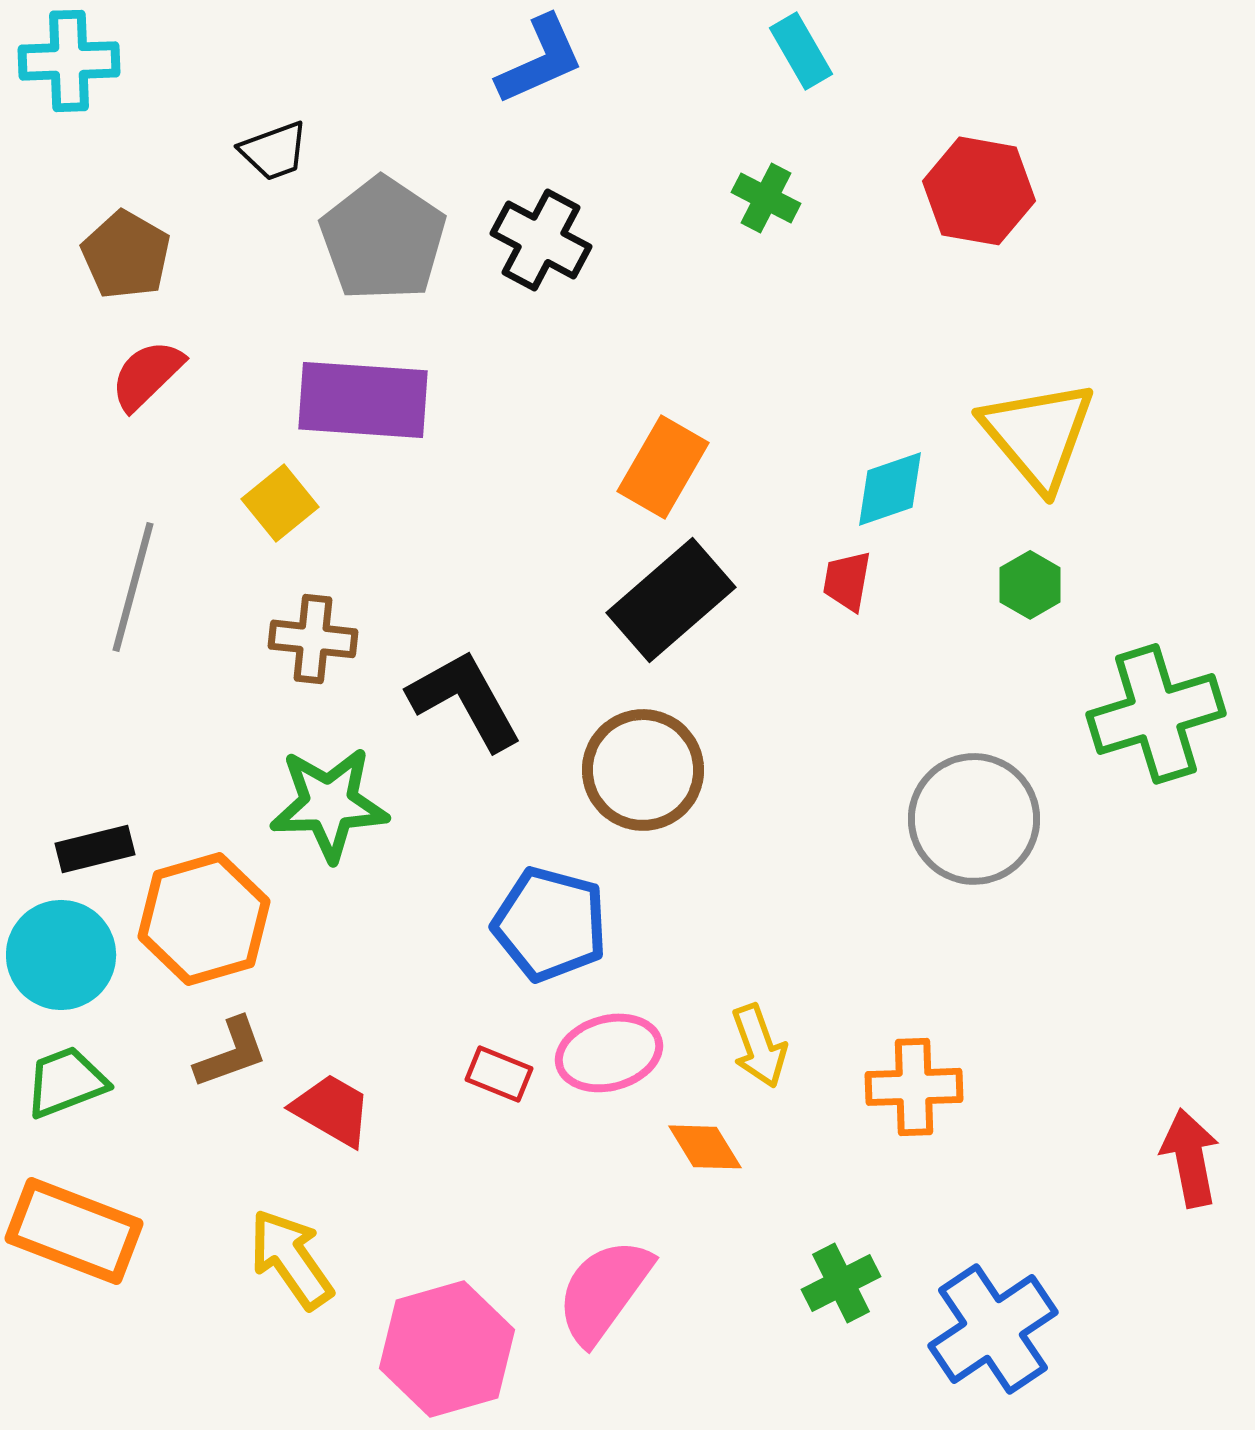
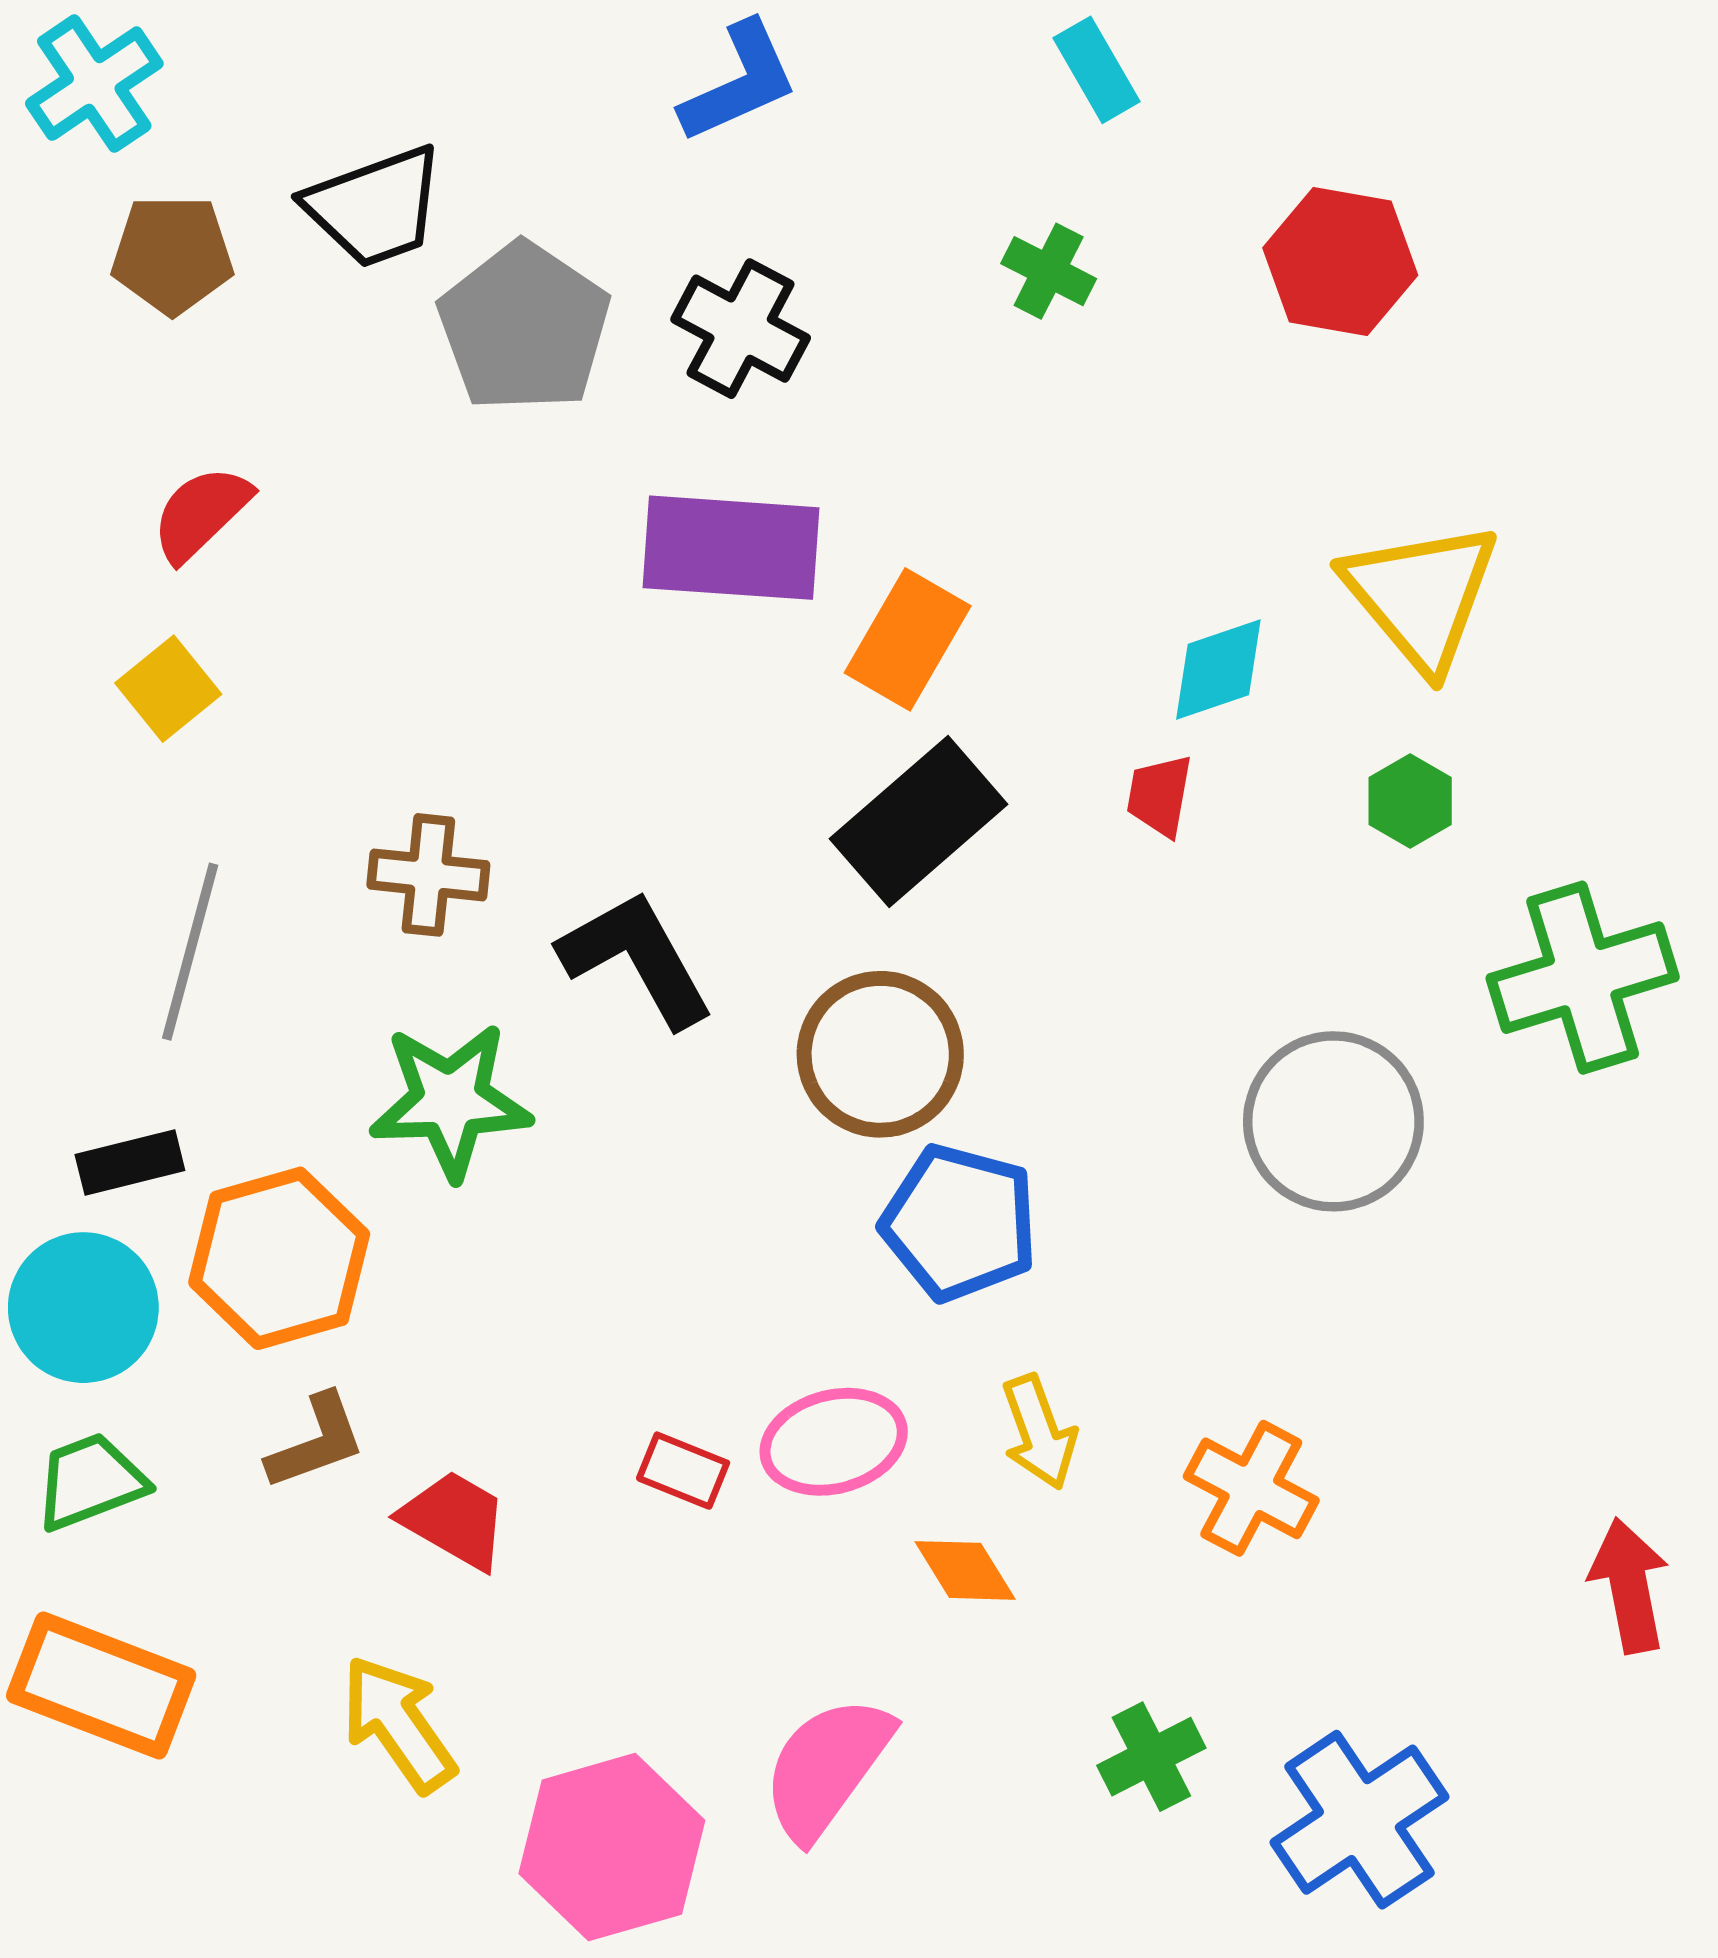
cyan cross: (69, 61) -> (94, 84), turned -32
black trapezoid: (274, 151) -> (375, 207), size x1.5
brown pentagon: (126, 255) -> (172, 255), moved, turned -30
purple rectangle: (363, 400) -> (731, 548), moved
yellow square: (280, 503) -> (168, 689), moved
gray line: (133, 587) -> (190, 952), moved
blue pentagon: (550, 924) -> (960, 1223), moved
orange cross: (914, 1087) -> (1251, 1488), turned 30

